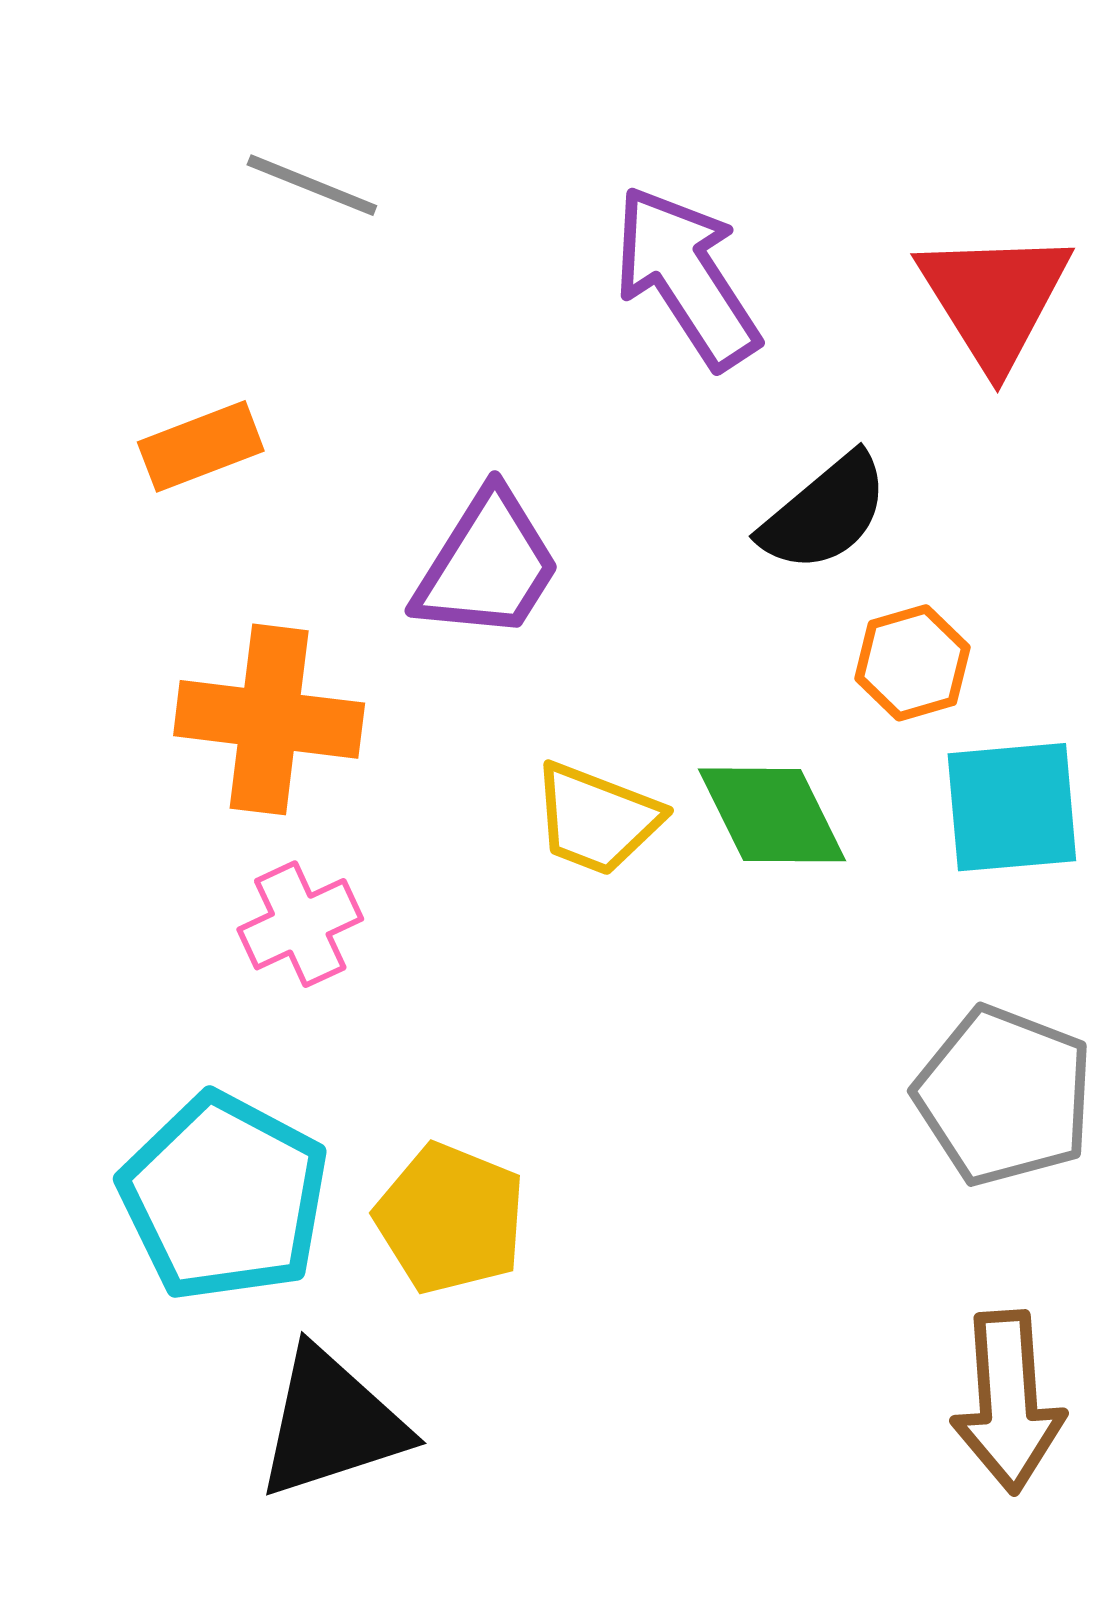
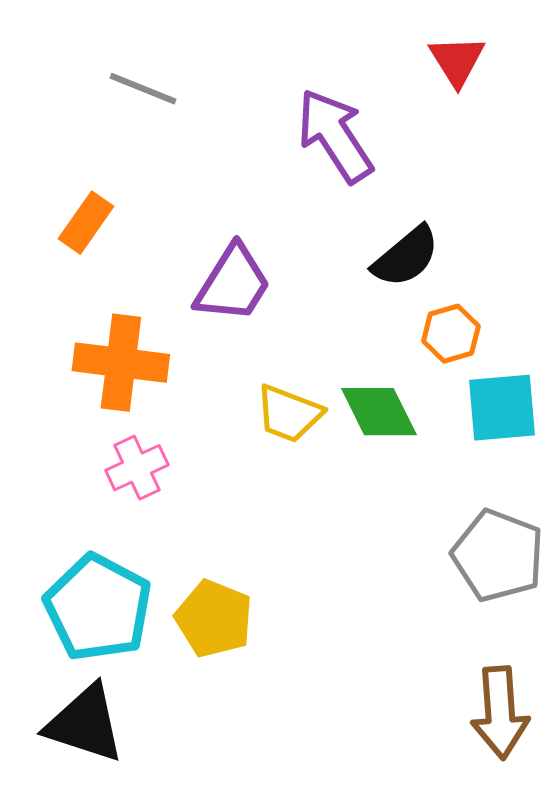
red triangle: (994, 298) -> (457, 61), moved, size x0.7
orange rectangle: (201, 446) -> (86, 223), turned -34
black triangle: (331, 1423) -> (85, 724), moved, turned 36

